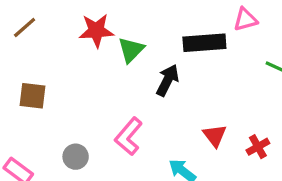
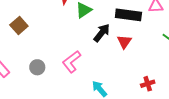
brown square: (32, 96) -> (19, 25), turned 30
red triangle: (215, 136) -> (124, 42), moved

